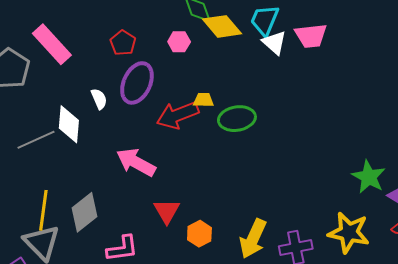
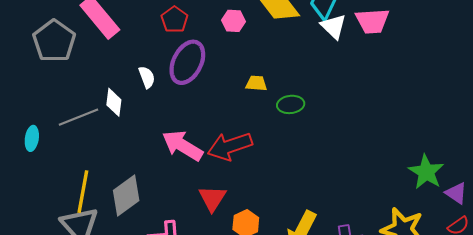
red arrow: (178, 115) -> (230, 146), moved
green ellipse: (237, 119) -> (291, 104), size x0.7
white diamond: (69, 124) -> (114, 102), size x0.7

